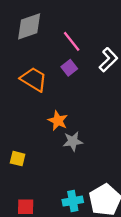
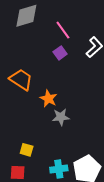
orange trapezoid: (34, 79) -> (21, 80), moved
yellow square: (18, 159) -> (27, 150), moved

